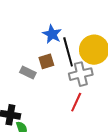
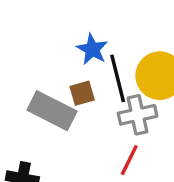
gray rectangle: (28, 72) -> (52, 111), size x1.8

